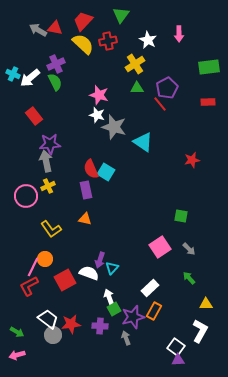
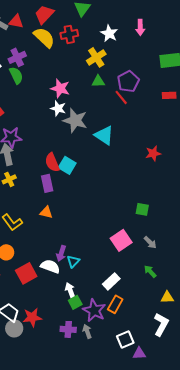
purple star: (133, 317) -> (94, 310), turned -30
purple cross: (100, 326) -> (68, 329), moved
white square: (176, 347) -> (125, 339), moved, turned 30

